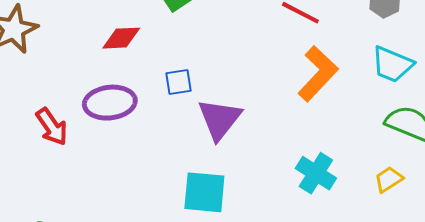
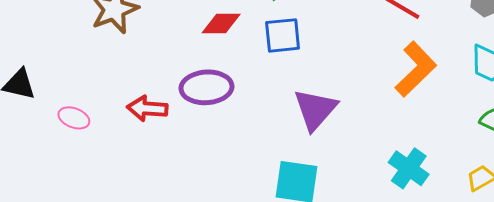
blue square: (179, 82) -> (283, 35), moved, size x1.4
red arrow: (52, 127) -> (147, 108), turned 126

